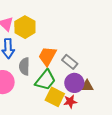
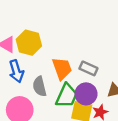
orange trapezoid: (47, 56) -> (62, 68), turned 145
purple circle: (74, 83) -> (86, 94), moved

